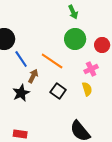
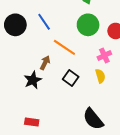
blue line: (21, 59) -> (44, 22), moved

